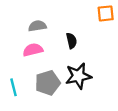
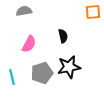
gray semicircle: (37, 26) -> (24, 11), moved
pink semicircle: (33, 50) -> (29, 44), turned 132

